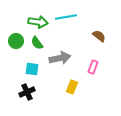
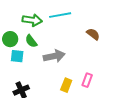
pink rectangle: (93, 67) -> (87, 80), moved
cyan square: (32, 69) -> (17, 56), moved

